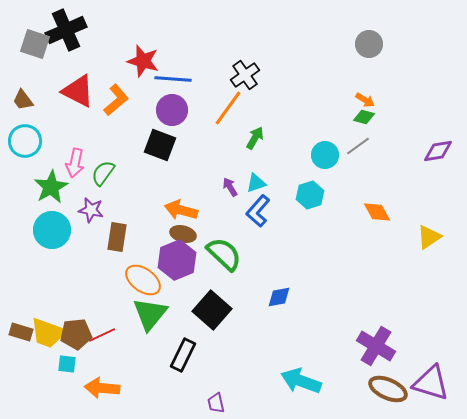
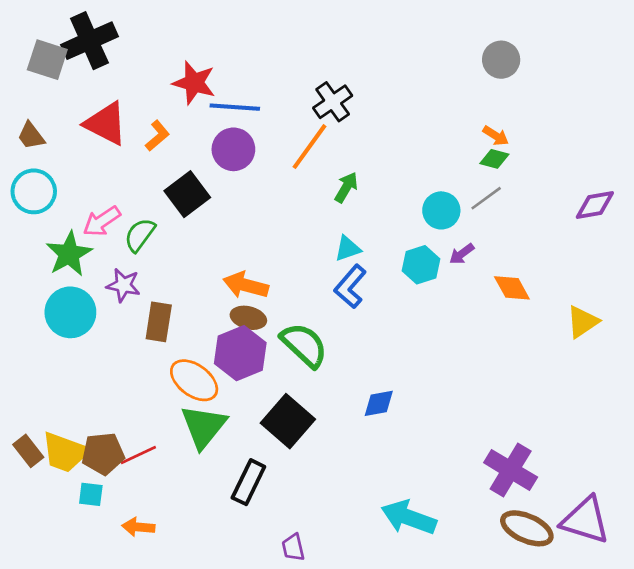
orange L-shape: (116, 100) -> (157, 136), size x0.7
black square: (160, 145) -> (187, 194), moved, turned 32
pink arrow: (75, 163) -> (102, 221), turned 44
purple arrow: (230, 187) -> (462, 254), moved, turned -96
brown rectangle: (21, 332) -> (28, 451), turned 35
orange arrow: (102, 388) -> (138, 527), size x0.7

